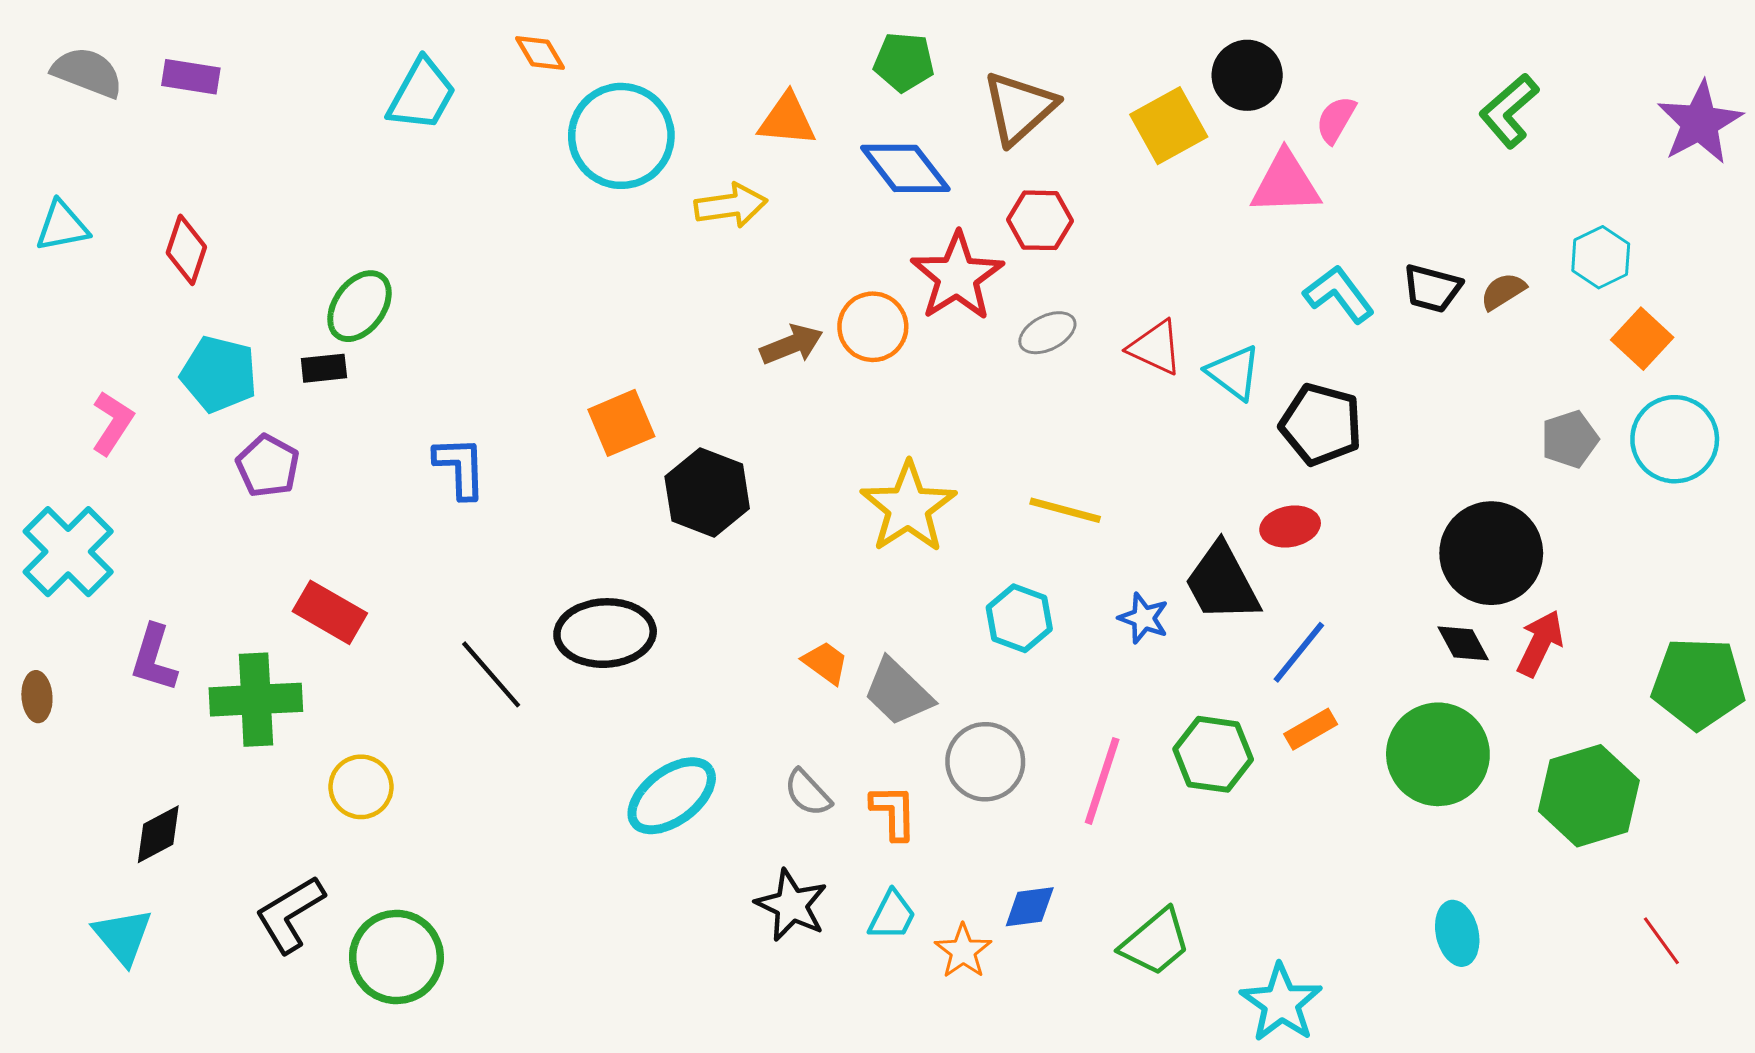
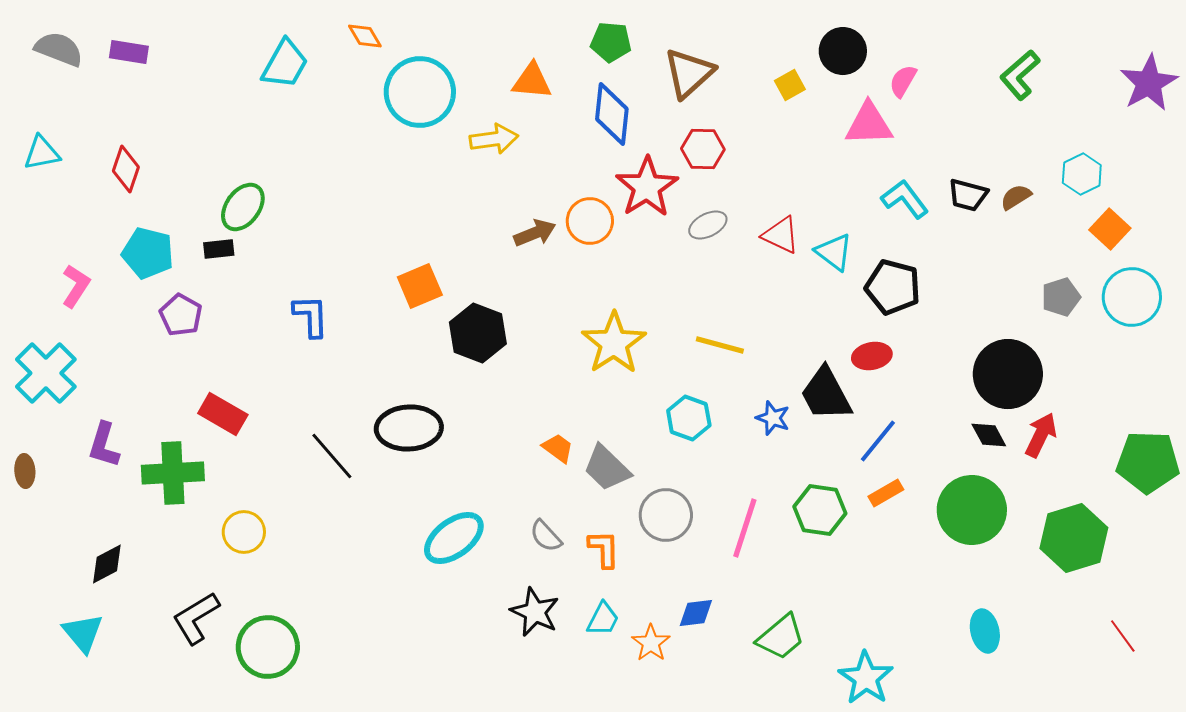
yellow square: (1169, 126) -> (790, 85), size x0.6
blue diamond: (905, 168) -> (612, 114), turned 44

